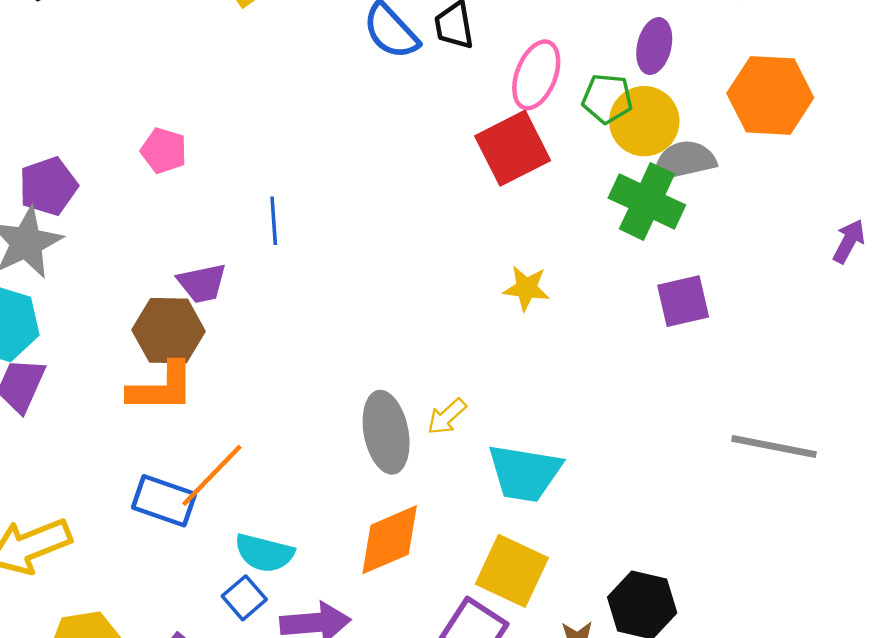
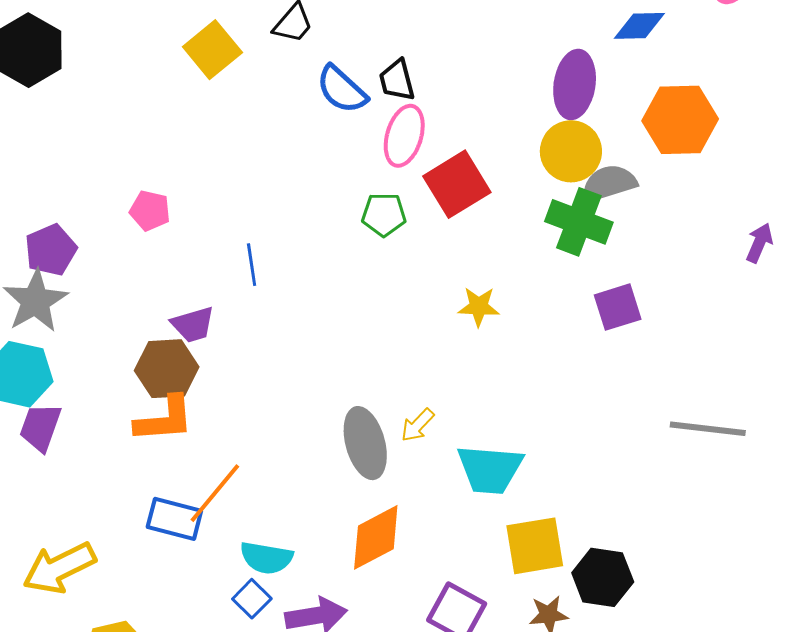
purple ellipse: (654, 46) -> (575, 84), size x1.4
pink ellipse: (536, 75) -> (404, 136), moved
green pentagon: (607, 99) -> (384, 215), moved
yellow square: (512, 571) -> (535, 546), moved, turned -30

